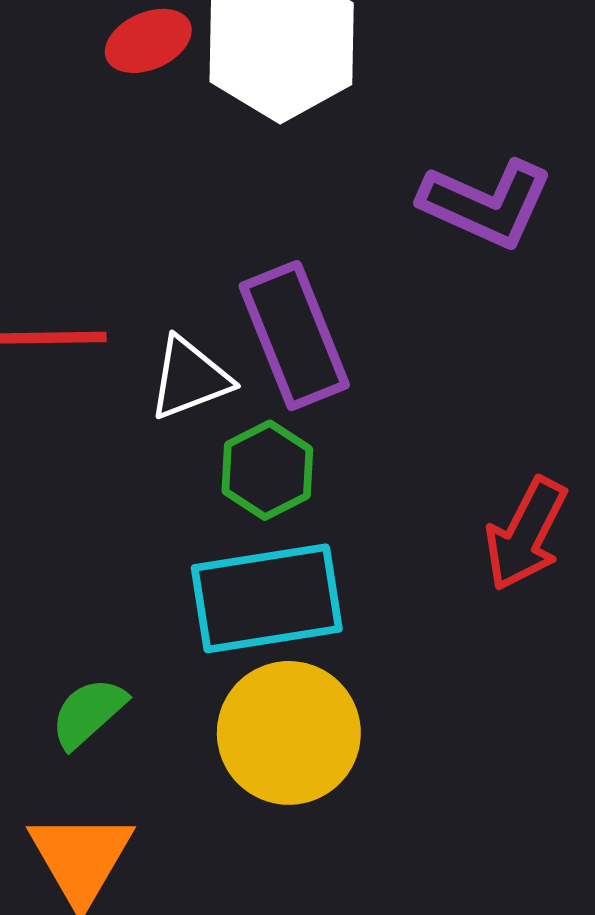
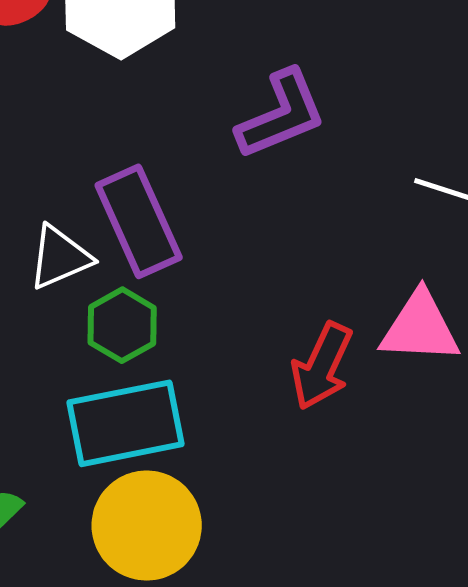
purple L-shape: (486, 204) -> (281, 115), turned -44

